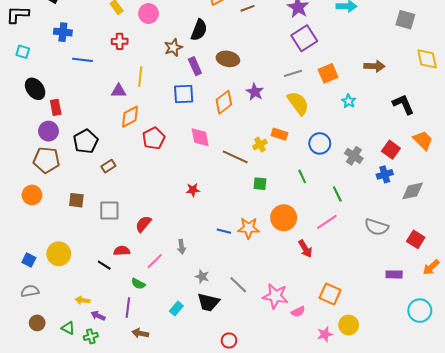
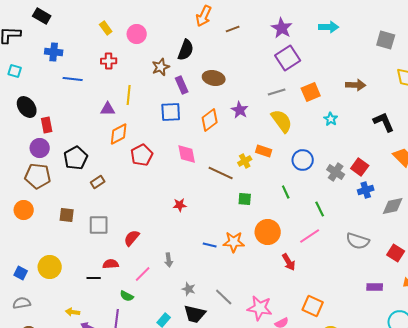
red square: (391, 150) -> (360, 167), moved
black line: (104, 265) -> (94, 278), turned -32

